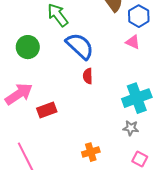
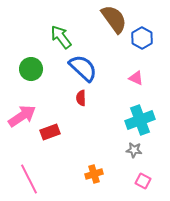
pink triangle: (133, 42) -> (136, 78), moved
red semicircle: (88, 76) -> (81, 98), moved

